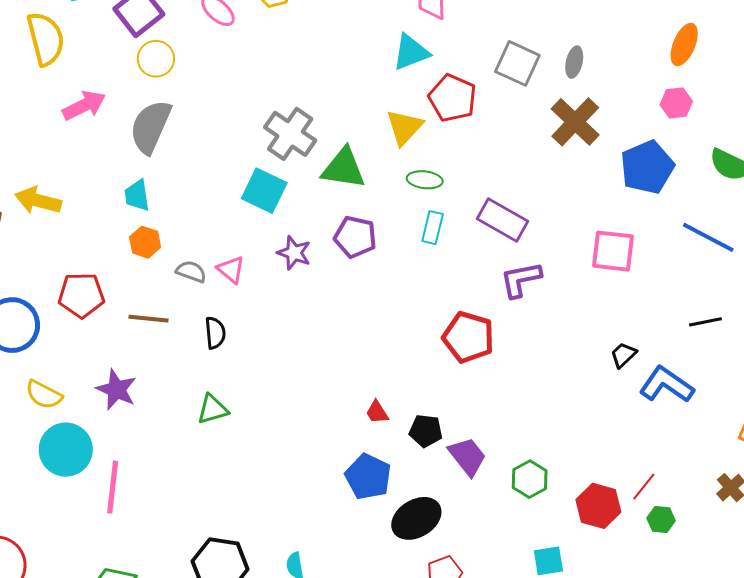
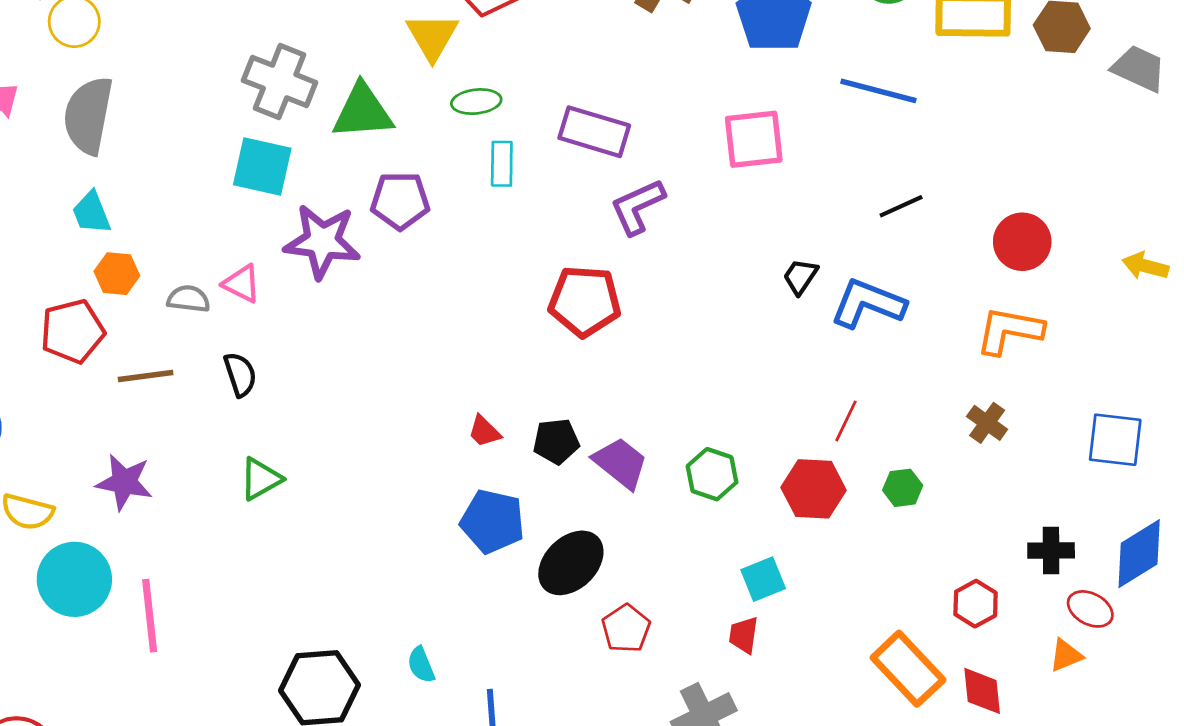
purple star: (294, 253) -> (322, 241), size x1.6
red pentagon: (81, 295) -> (72, 331), moved
red line: (644, 486) -> (846, 421), moved

